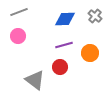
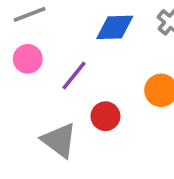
purple line: (64, 45) -> (74, 76), moved, turned -36

